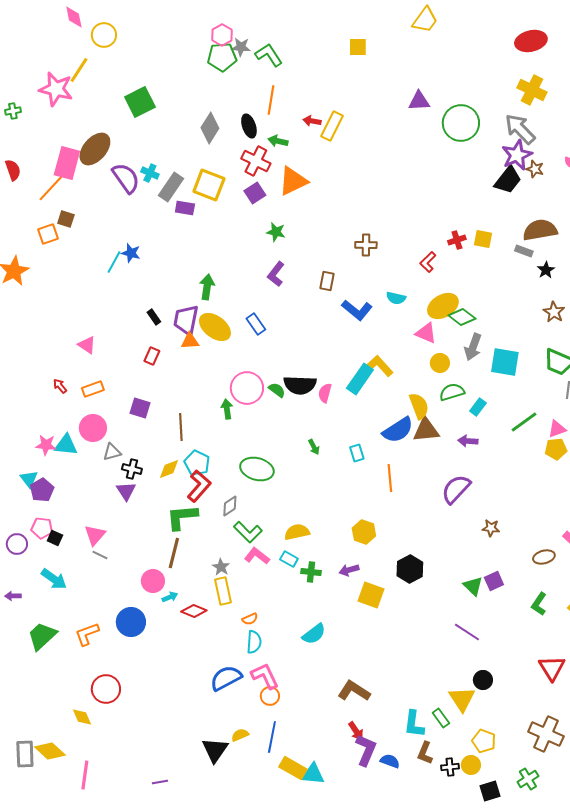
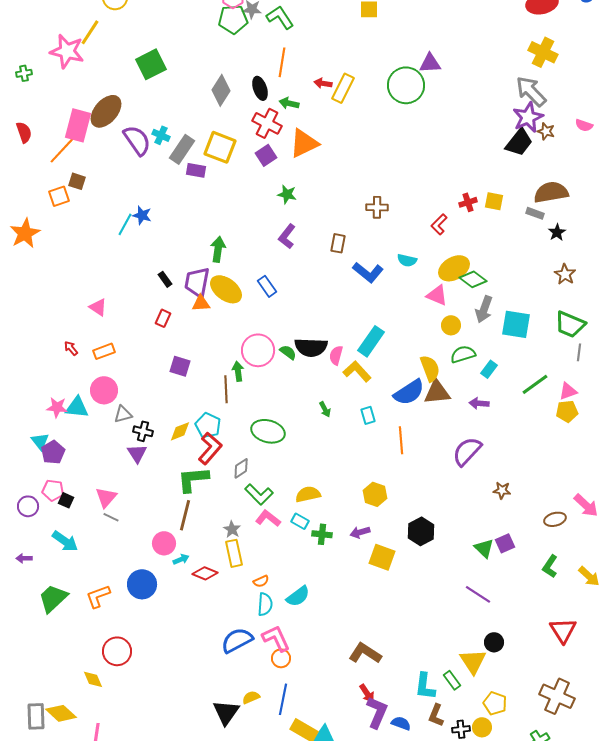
green circle: (461, 123) -> (406, 85), moved
yellow L-shape: (379, 366) -> (357, 371), moved
purple square: (140, 408) -> (180, 366), moved
brown line: (181, 427) -> (226, 389), moved
cyan semicircle: (314, 634) -> (298, 596), moved

